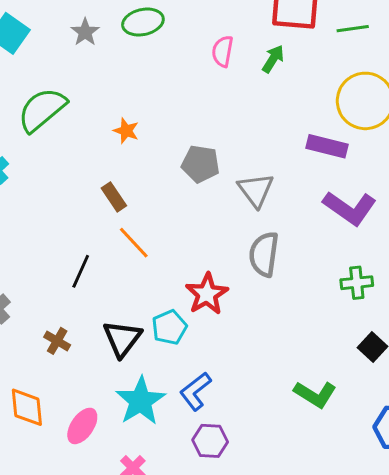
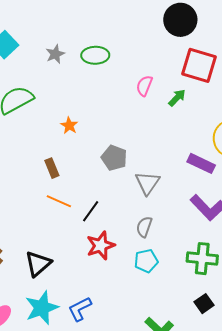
orange line: (134, 243) -> (59, 201), turned -35
gray semicircle: (264, 254) -> (144, 227), size x0.7
black line: (81, 271) -> (91, 211), moved
green cross: (357, 283) -> (202, 259), size x1.4
cyan pentagon: (169, 327) -> (146, 261), moved

